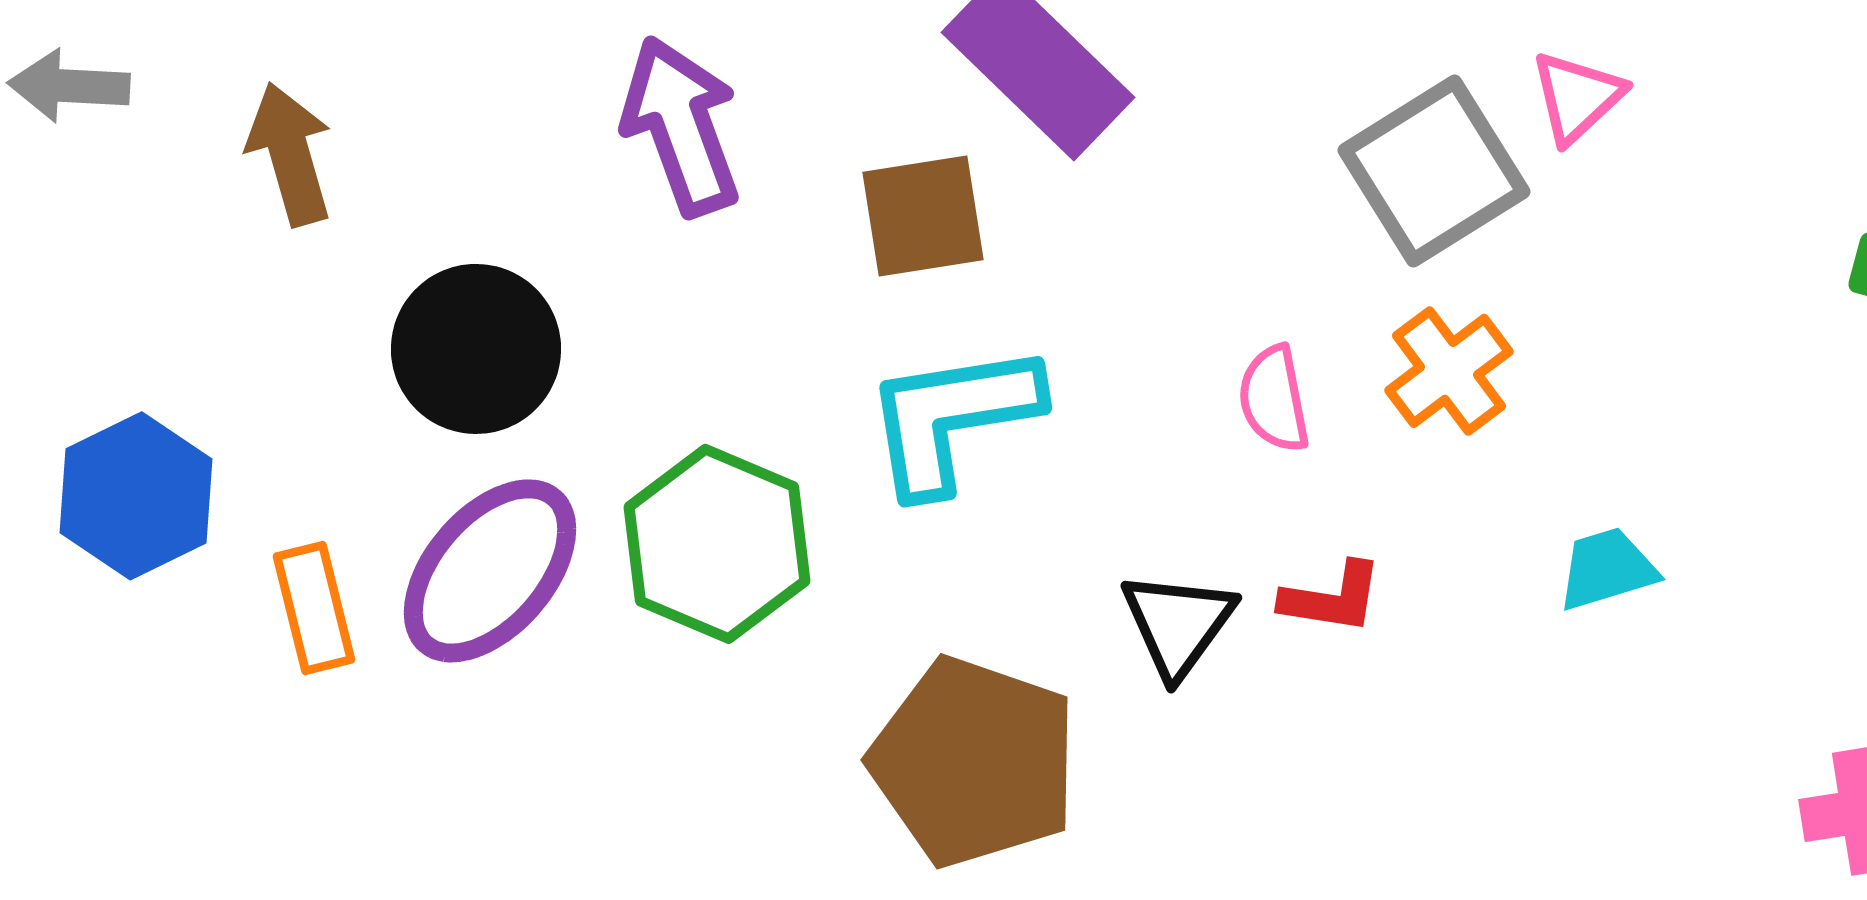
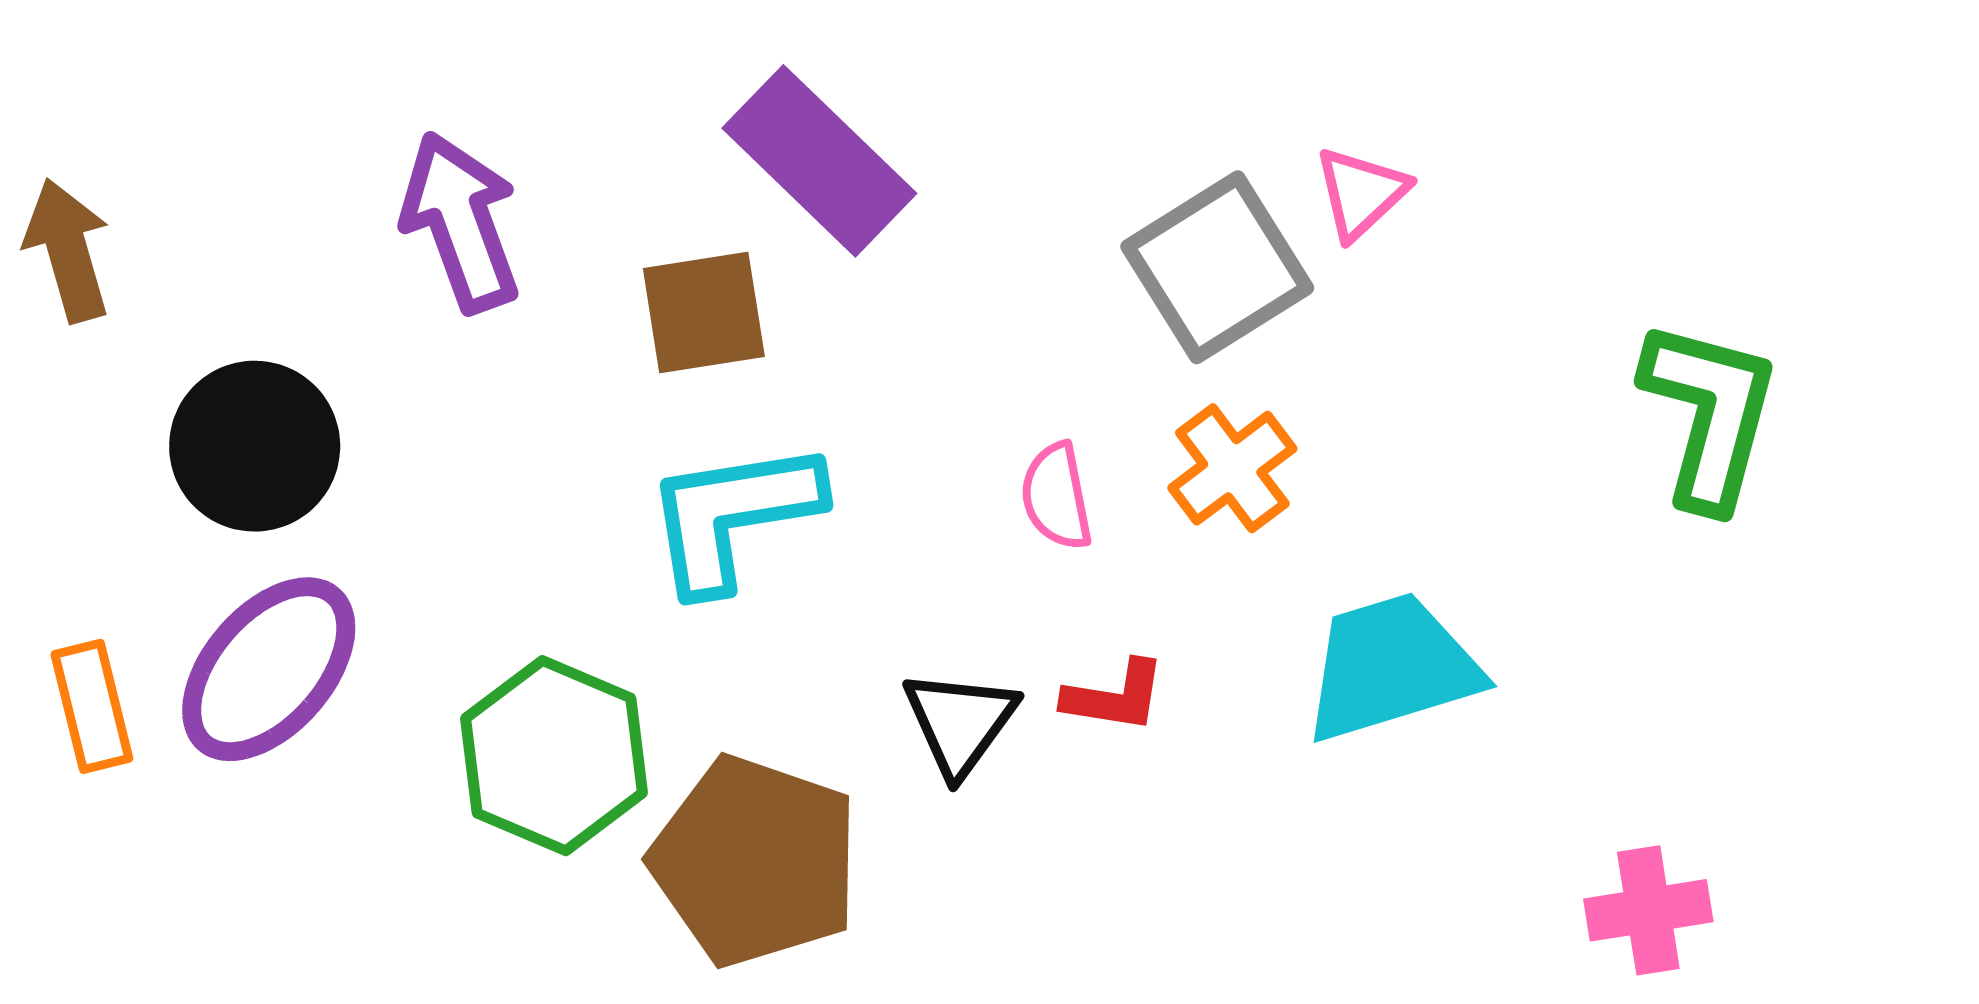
green hexagon: (717, 544) -> (554, 756), moved
cyan trapezoid: (1607, 569) -> (1391, 667), size x1.8

